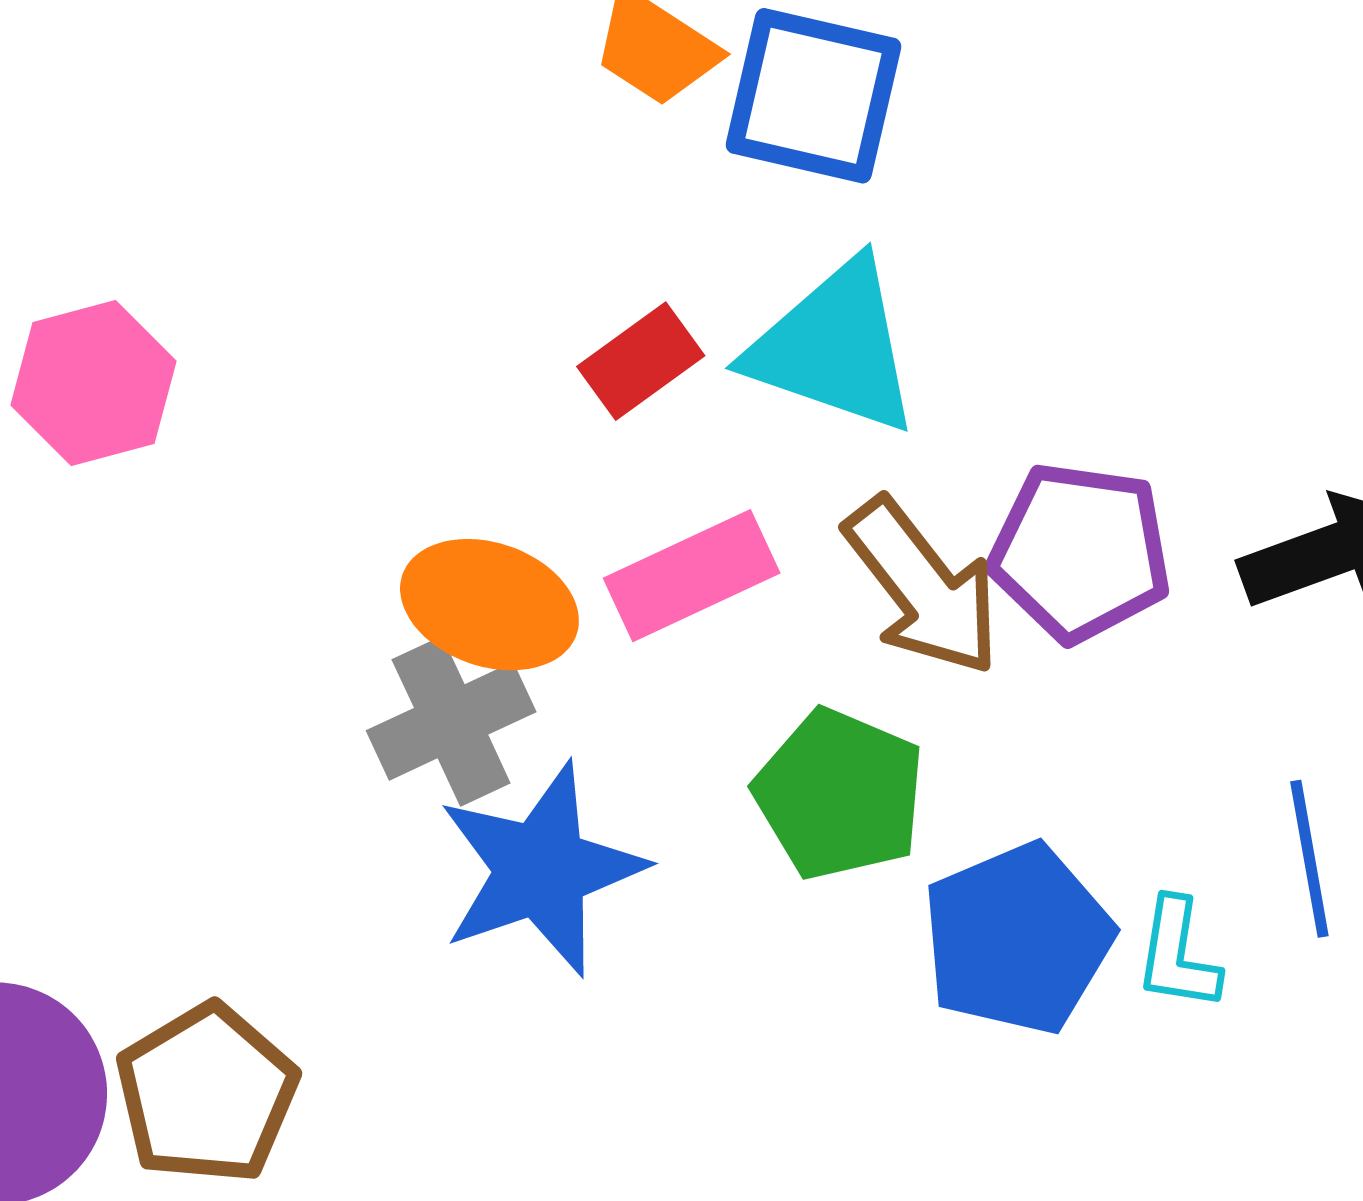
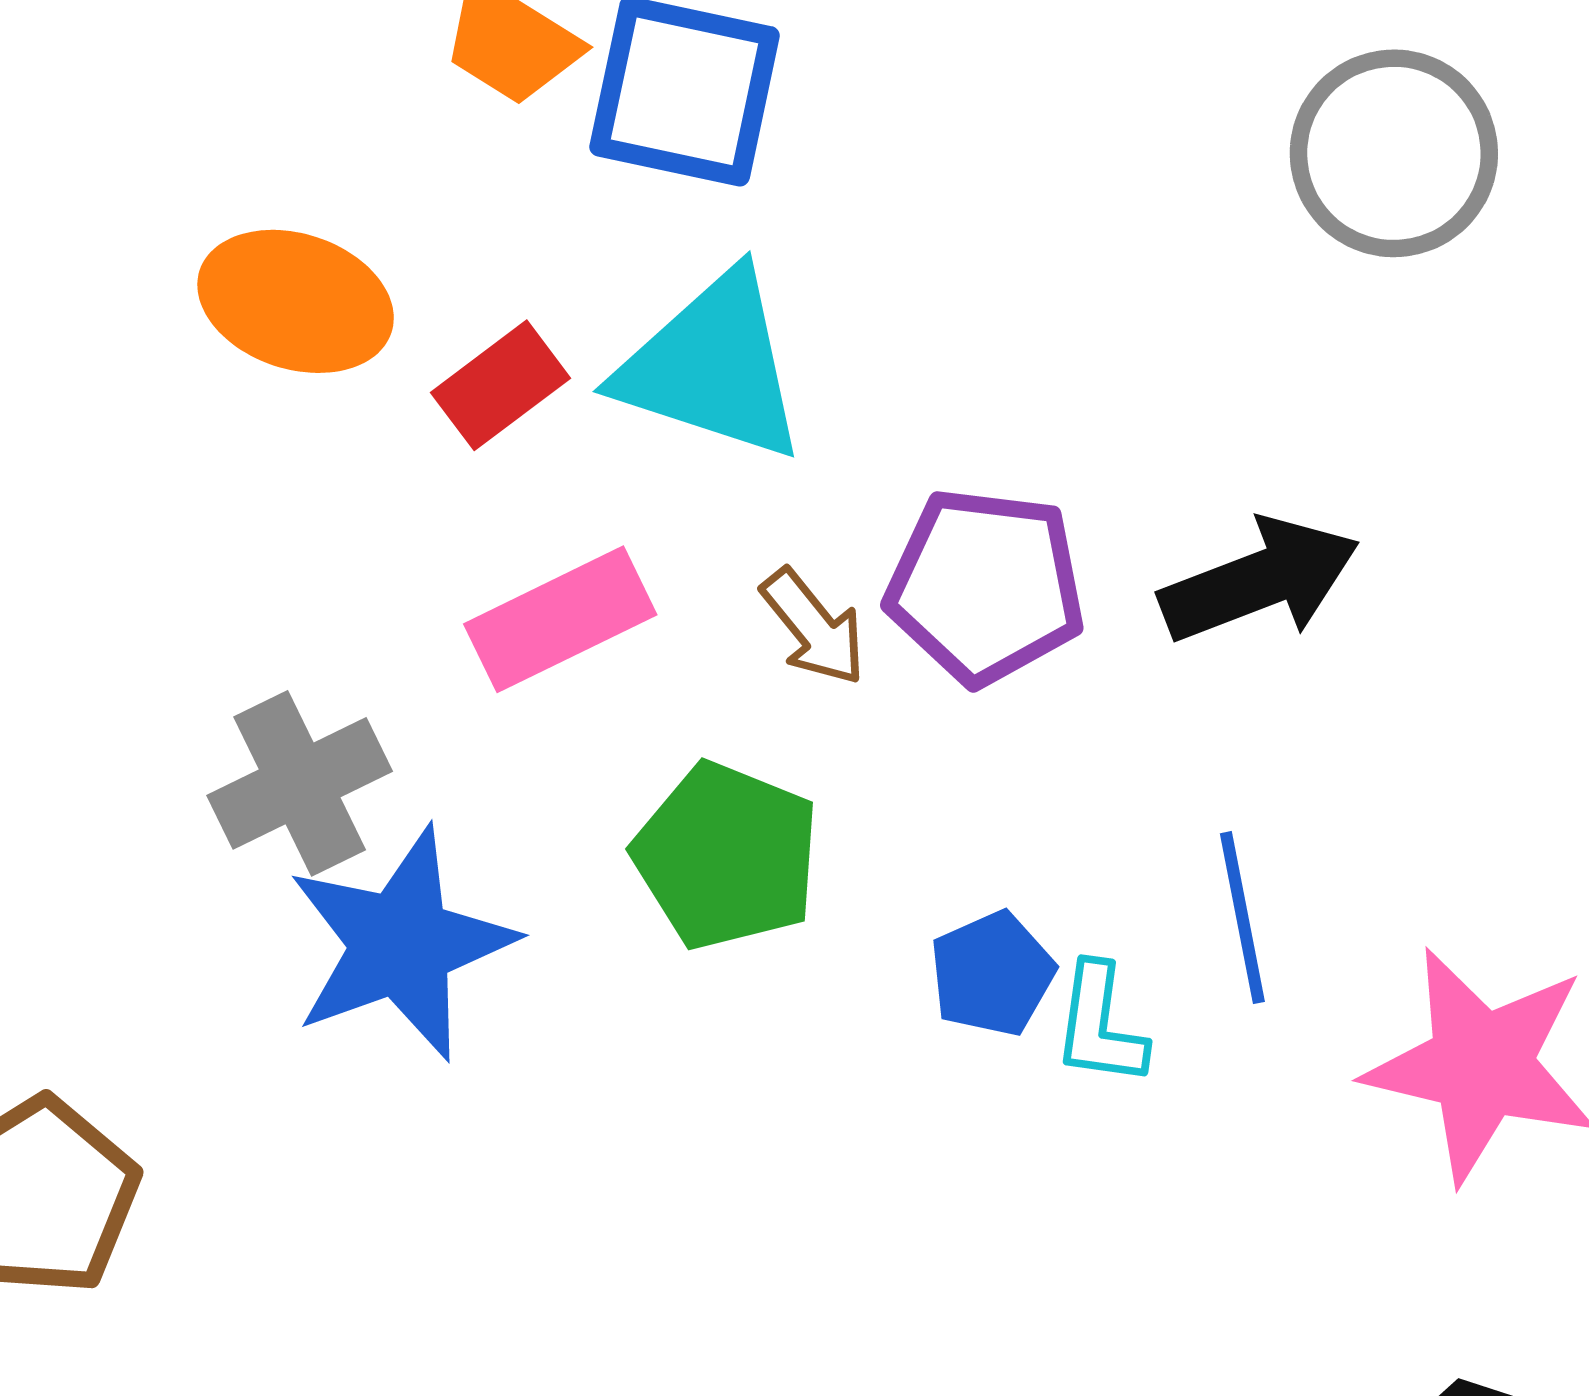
brown arrow: (923, 587) -> (814, 627), size x0.6
orange ellipse: (489, 605) -> (296, 301), moved
blue pentagon: (1017, 939) -> (992, 974), moved, size x0.6

